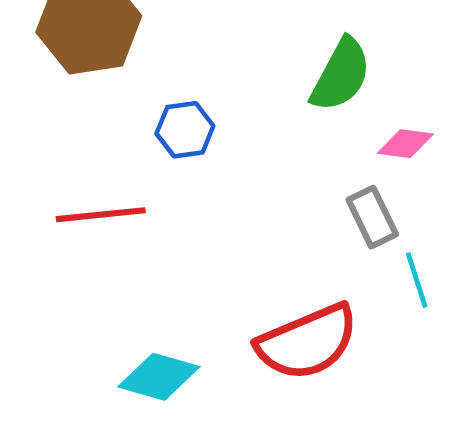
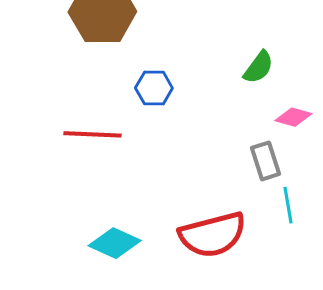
green semicircle: (341, 75) -> (258, 67), size x0.7

